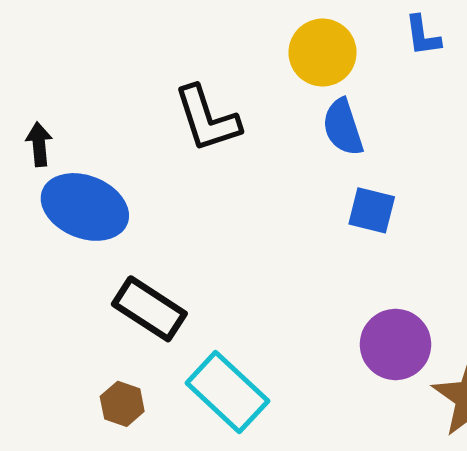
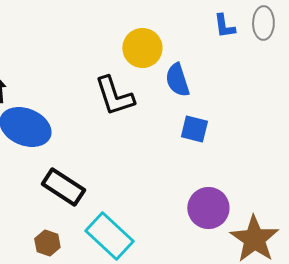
yellow circle: (323, 53) -> (142, 48), moved
black L-shape: (207, 119) -> (114, 96), moved

